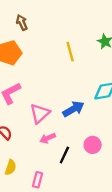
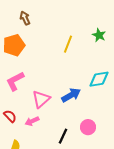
yellow line: (70, 52) -> (68, 44), turned 36
pink arrow: (48, 138) -> (32, 121), moved

